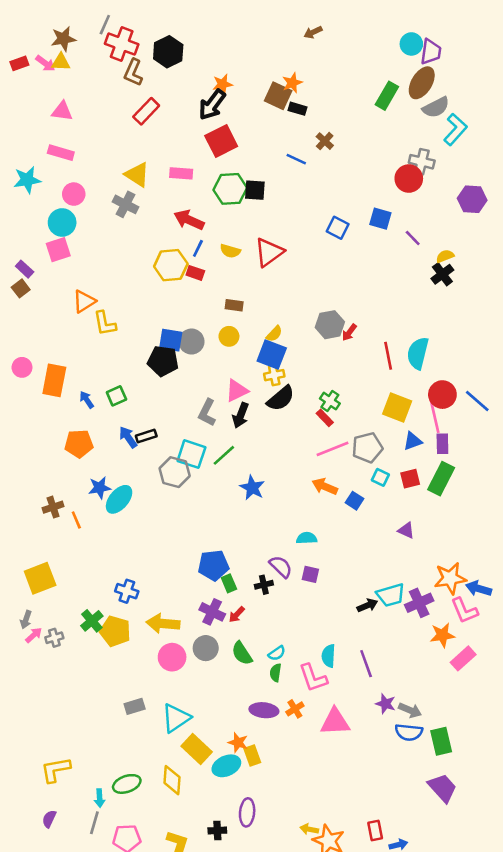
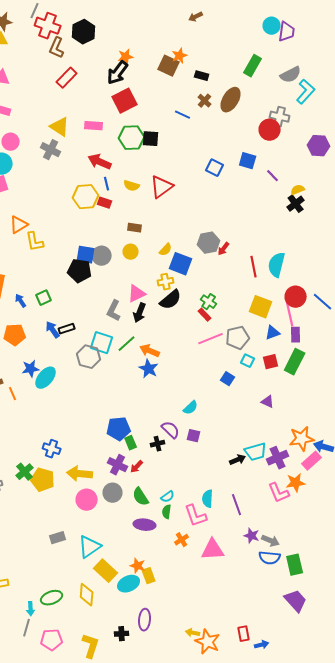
brown ellipse: (422, 83) -> (231, 100), moved
black rectangle: (298, 109) -> (202, 76), moved
blue line: (198, 248) -> (107, 184), turned -40
blue square: (272, 354) -> (181, 264), moved
orange arrow: (325, 486) -> (150, 351), moved
cyan semicircle: (307, 538) -> (191, 408), turned 140
pink L-shape: (464, 611) -> (279, 493), moved
pink rectangle: (463, 658) -> (312, 461), moved
purple ellipse: (264, 710) -> (145, 525), moved

